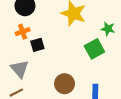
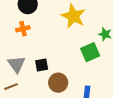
black square: (37, 45) -> (42, 65), moved

